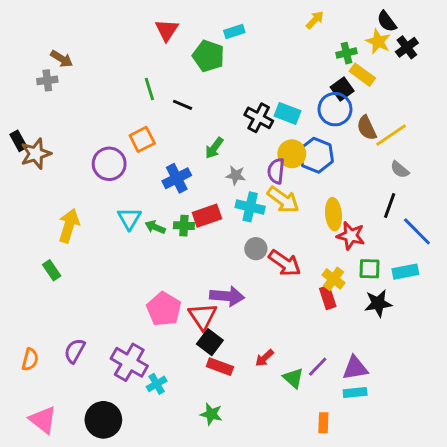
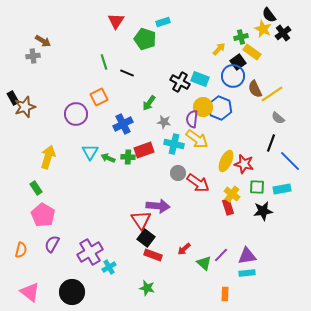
yellow arrow: (315, 20) -> (219, 49), moved
yellow ellipse: (334, 214) -> (226, 161), moved, turned 30
pink pentagon: (164, 309) -> (43, 215), moved
purple cross: (129, 362) -> (90, 252), turned 30

